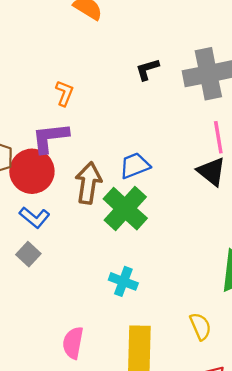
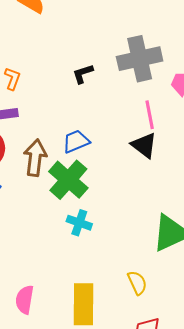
black L-shape: (147, 69) -> (83, 74), moved
cyan cross: (123, 281) -> (79, 223), moved

